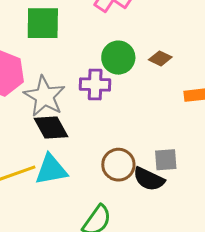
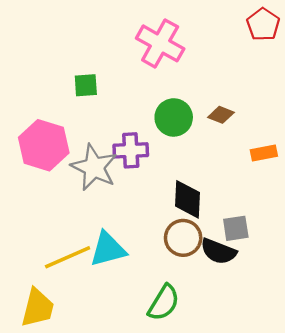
green square: (43, 23) -> (86, 85), size x0.6
purple cross: (95, 84) -> (131, 150), moved
black diamond: (51, 128) -> (188, 199), moved, turned 36

